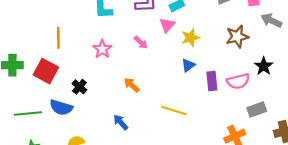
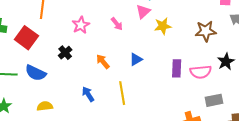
blue triangle: (188, 65) -> (136, 59), moved
black cross: (79, 87) -> (65, 53), moved
yellow line: (174, 111) -> (122, 93), moved, turned 55

